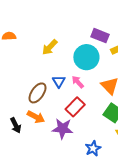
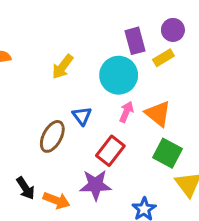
purple rectangle: (100, 36) -> (135, 41), turned 60
pink arrow: (78, 82) -> (126, 112), moved, turned 72
orange arrow: (36, 117) -> (56, 200), moved

